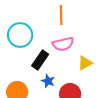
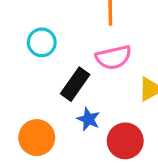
cyan circle: (20, 35) -> (42, 42), size x0.7

